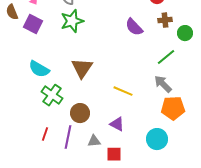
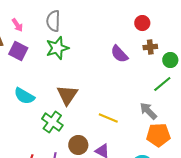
green line: (166, 57) -> (162, 84), moved
green cross: (52, 95) -> (52, 122), moved
brown circle: (80, 113) -> (78, 145), moved

